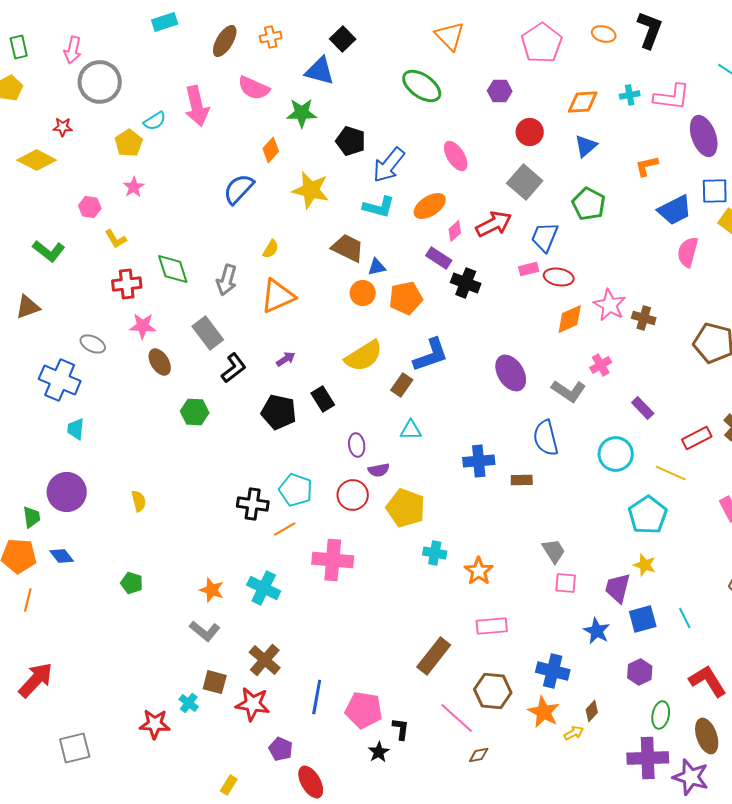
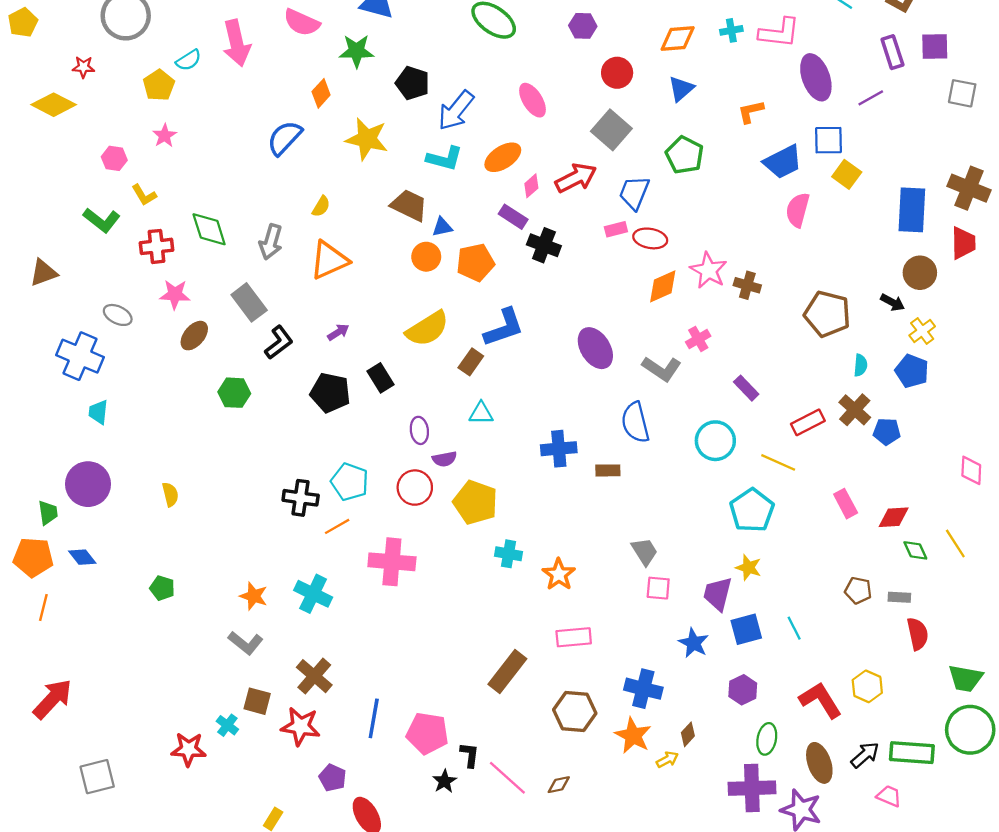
green L-shape: (49, 251) -> (102, 220), moved
brown ellipse: (160, 362) -> (194, 336), turned 72
pink line: (457, 718) -> (507, 778), moved

